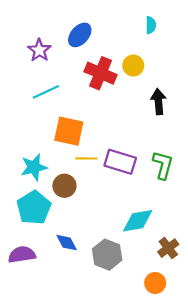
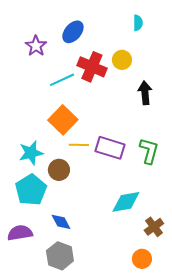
cyan line: (46, 92) -> (62, 80), moved
orange square: (69, 131) -> (63, 120), turned 32
gray hexagon: (107, 255) -> (60, 256), moved

